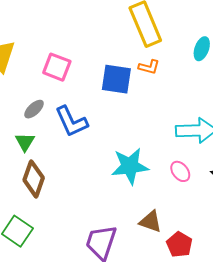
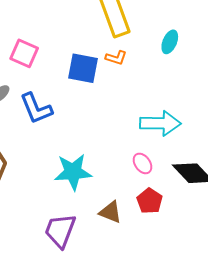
cyan star: (130, 166) -> (73, 172), moved
red pentagon: (179, 244) -> (150, 201), moved

